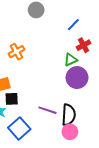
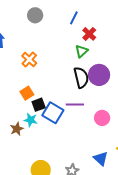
purple circle: (77, 78) -> (99, 75), moved
black semicircle: (69, 115) -> (81, 77), moved
blue square: (19, 128) -> (53, 113), moved

